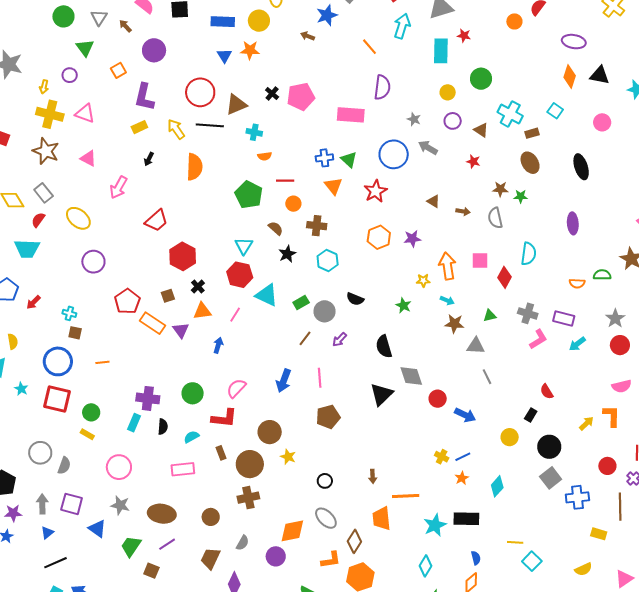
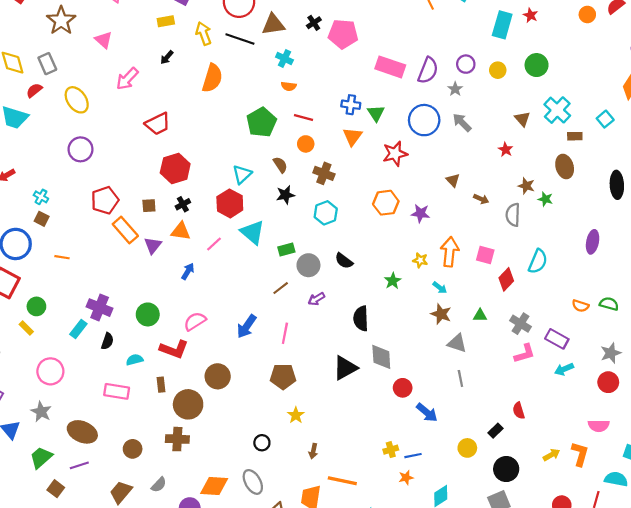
purple semicircle: (382, 87) -> (428, 70), moved
purple circle: (453, 121) -> (466, 64), moved
yellow star: (288, 457) -> (296, 415), moved
yellow cross: (442, 457) -> (391, 450), turned 32

